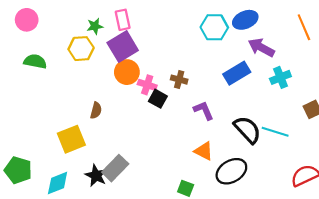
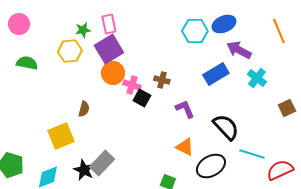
cyan cross: (280, 77) -> (257, 78), turned -30
cyan line: (275, 132) -> (252, 154), moved

